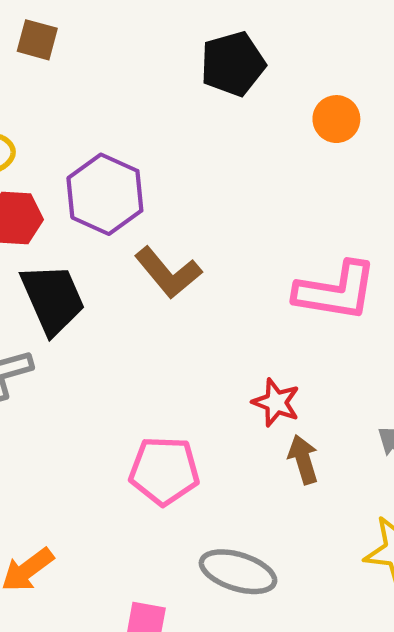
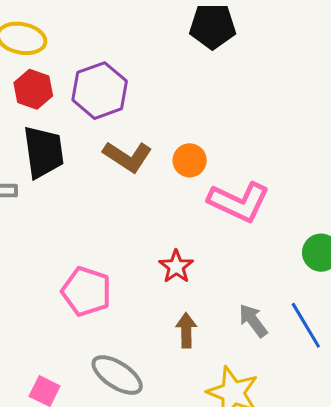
orange circle: (336, 119) -> (190, 160), moved
brown L-shape: (168, 273) -> (128, 157), turned -33
brown arrow: (303, 459) -> (186, 330), moved

